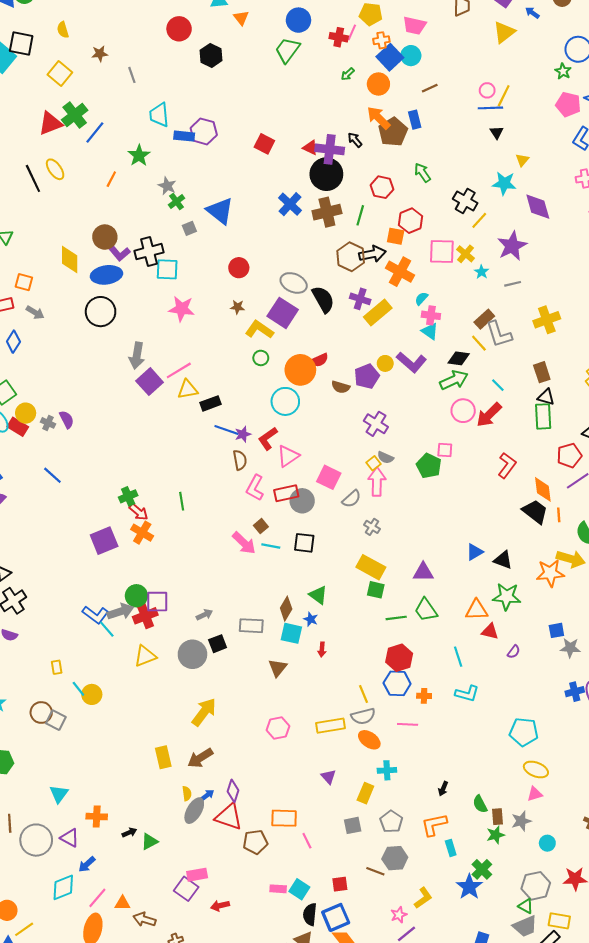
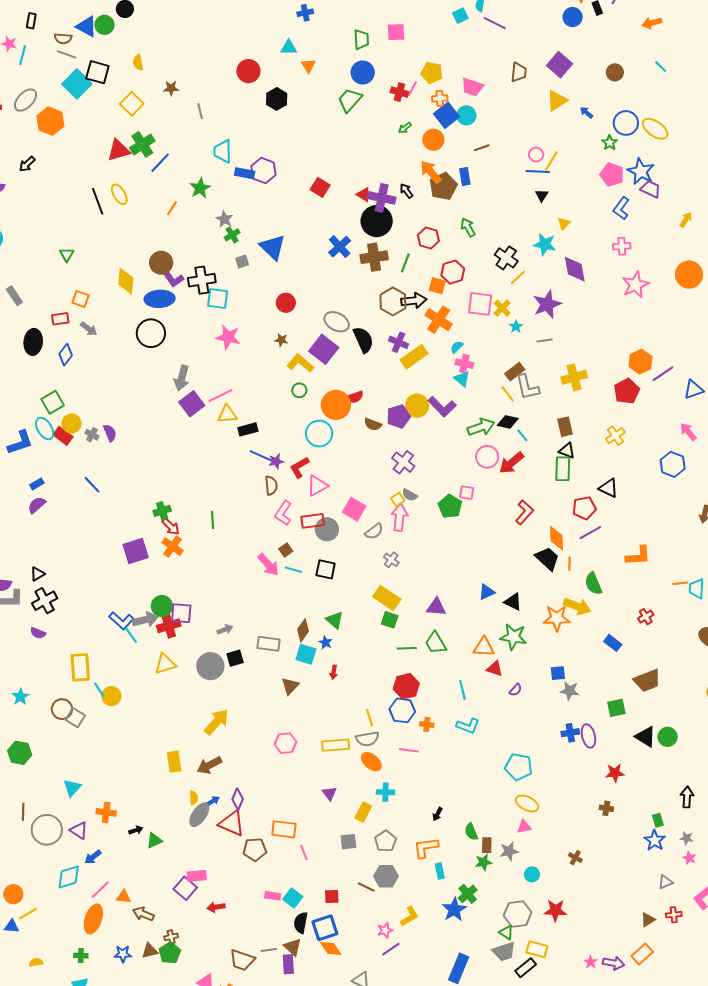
blue arrow: (532, 13) -> (586, 113), moved
black diamond: (459, 358) -> (508, 422), moved
yellow circle: (385, 363) -> (417, 406), size x1.5
yellow rectangle: (57, 667) -> (80, 667), size x2.0

